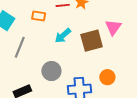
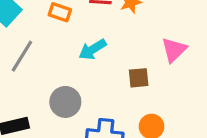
brown square: (92, 41) -> (139, 78), moved, size x0.6

